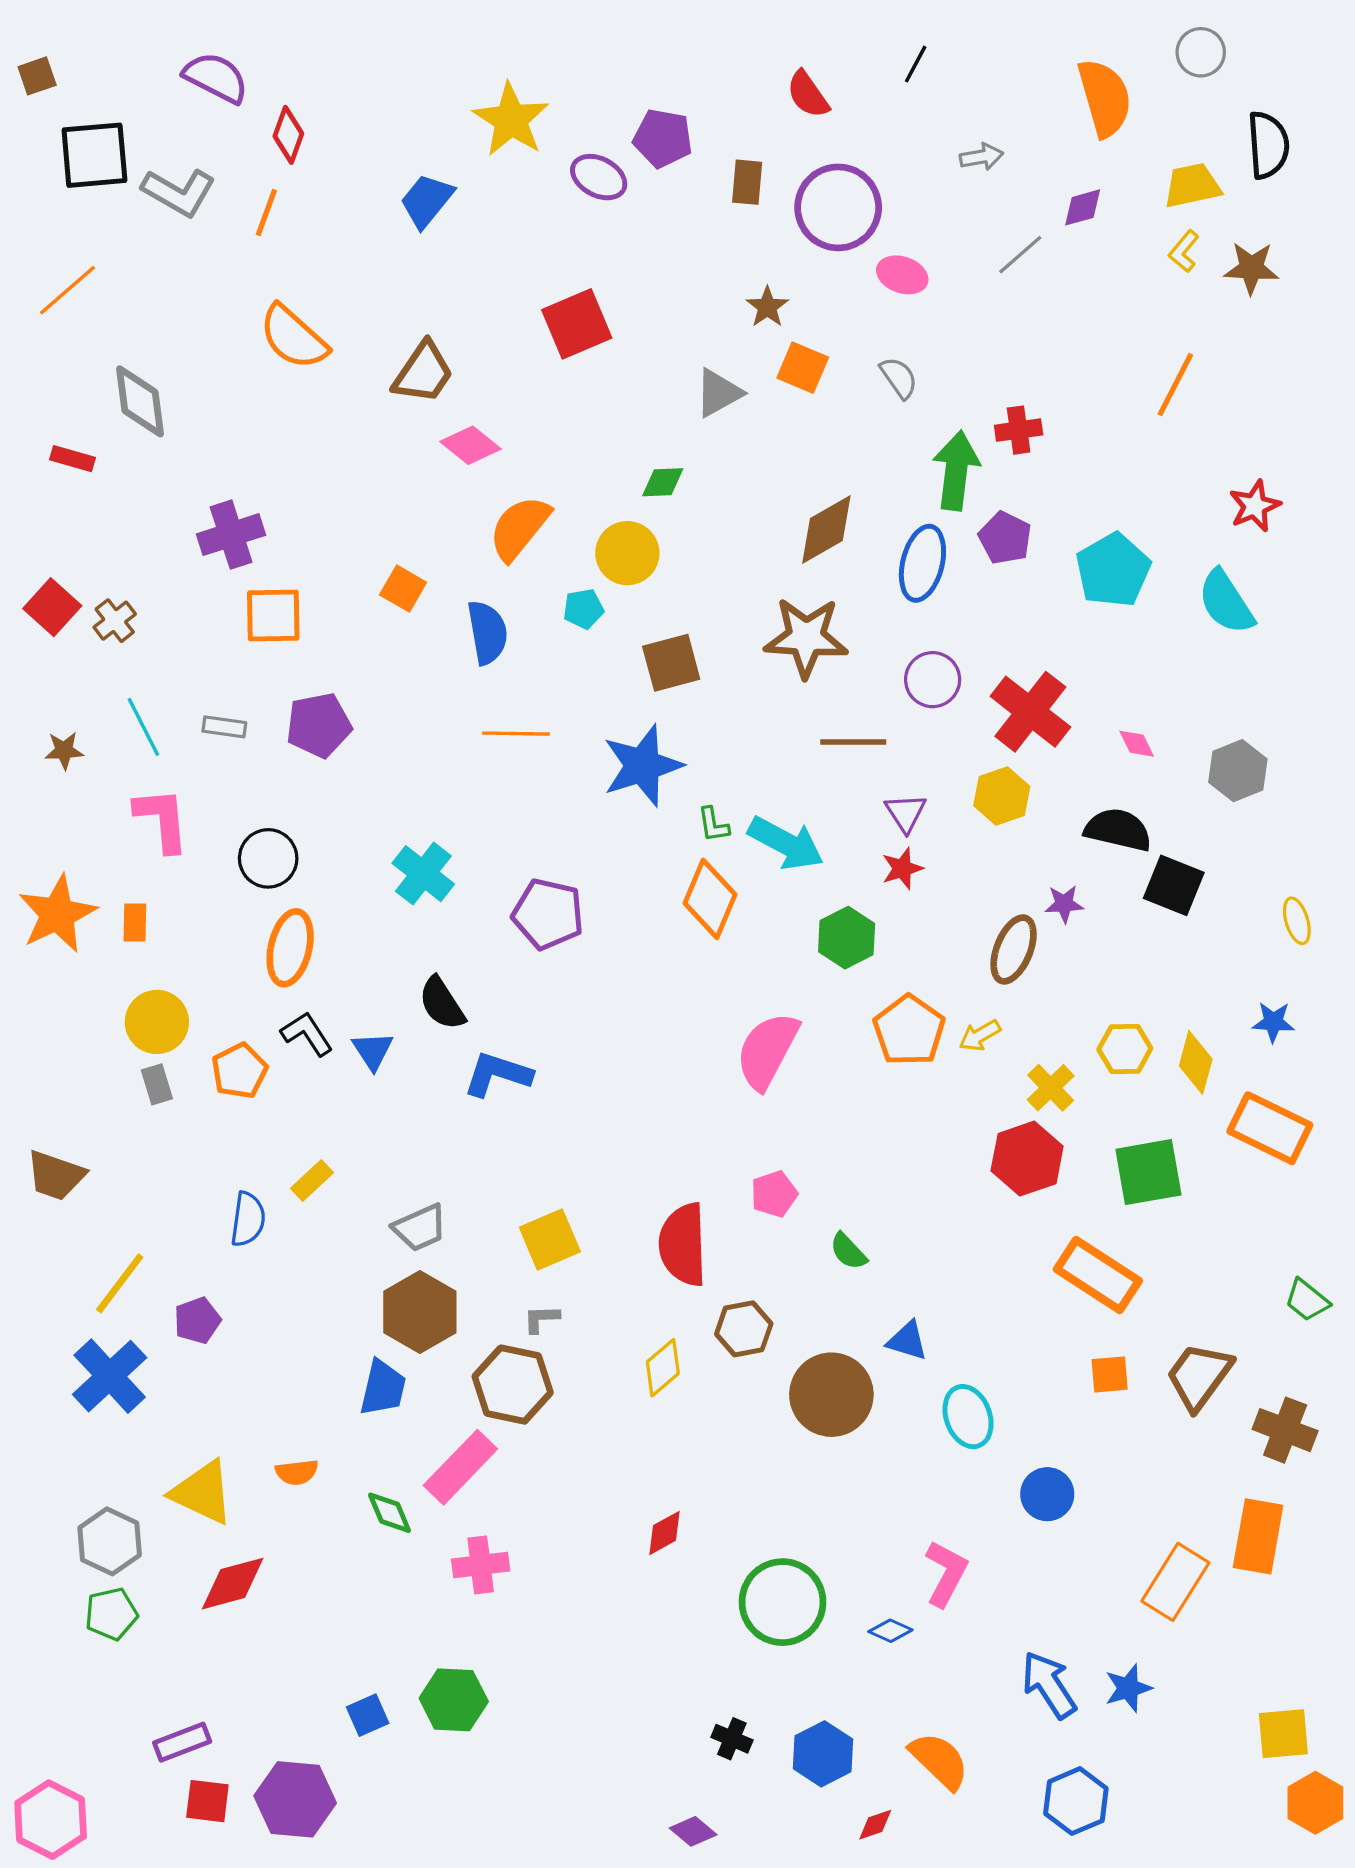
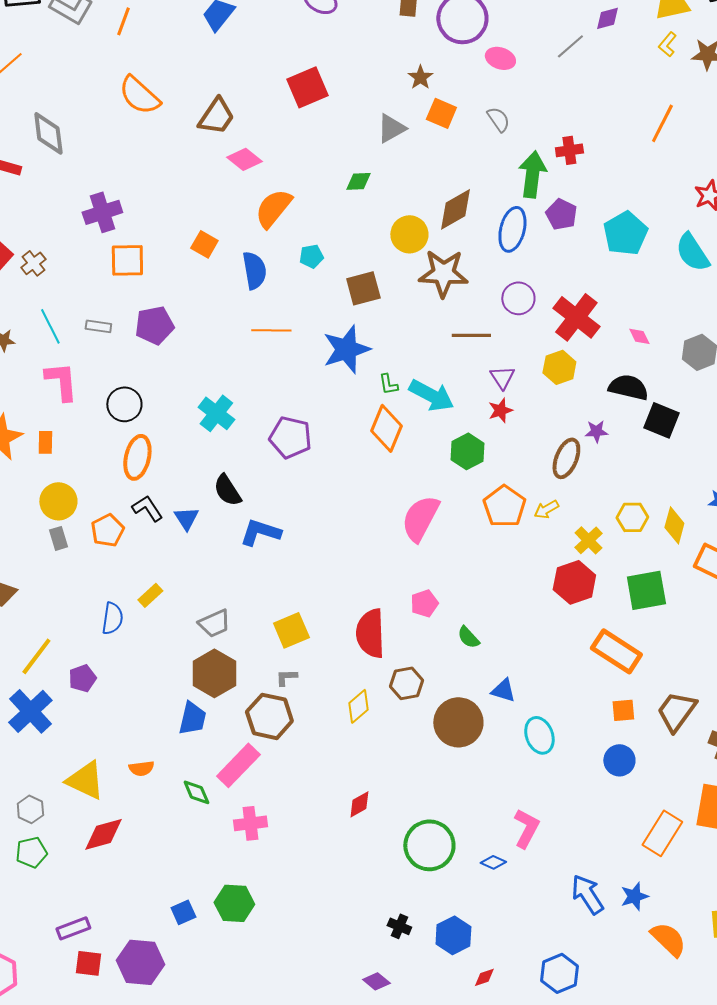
yellow circle: (627, 553) -> (409, 234), moved
blue circle: (1047, 1494) -> (619, 760), moved
gray hexagon: (110, 1541) -> (30, 809), size x0.7
orange semicircle: (939, 1761) -> (668, 939), moved
blue hexagon: (1076, 1801) -> (559, 973), moved

